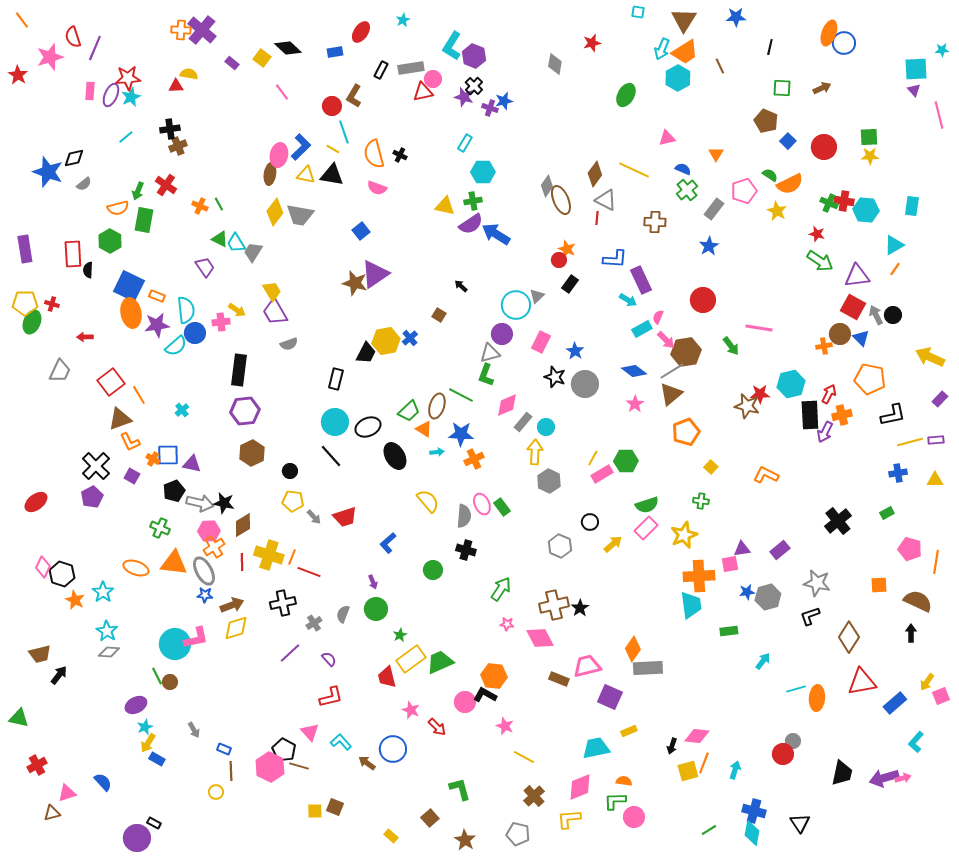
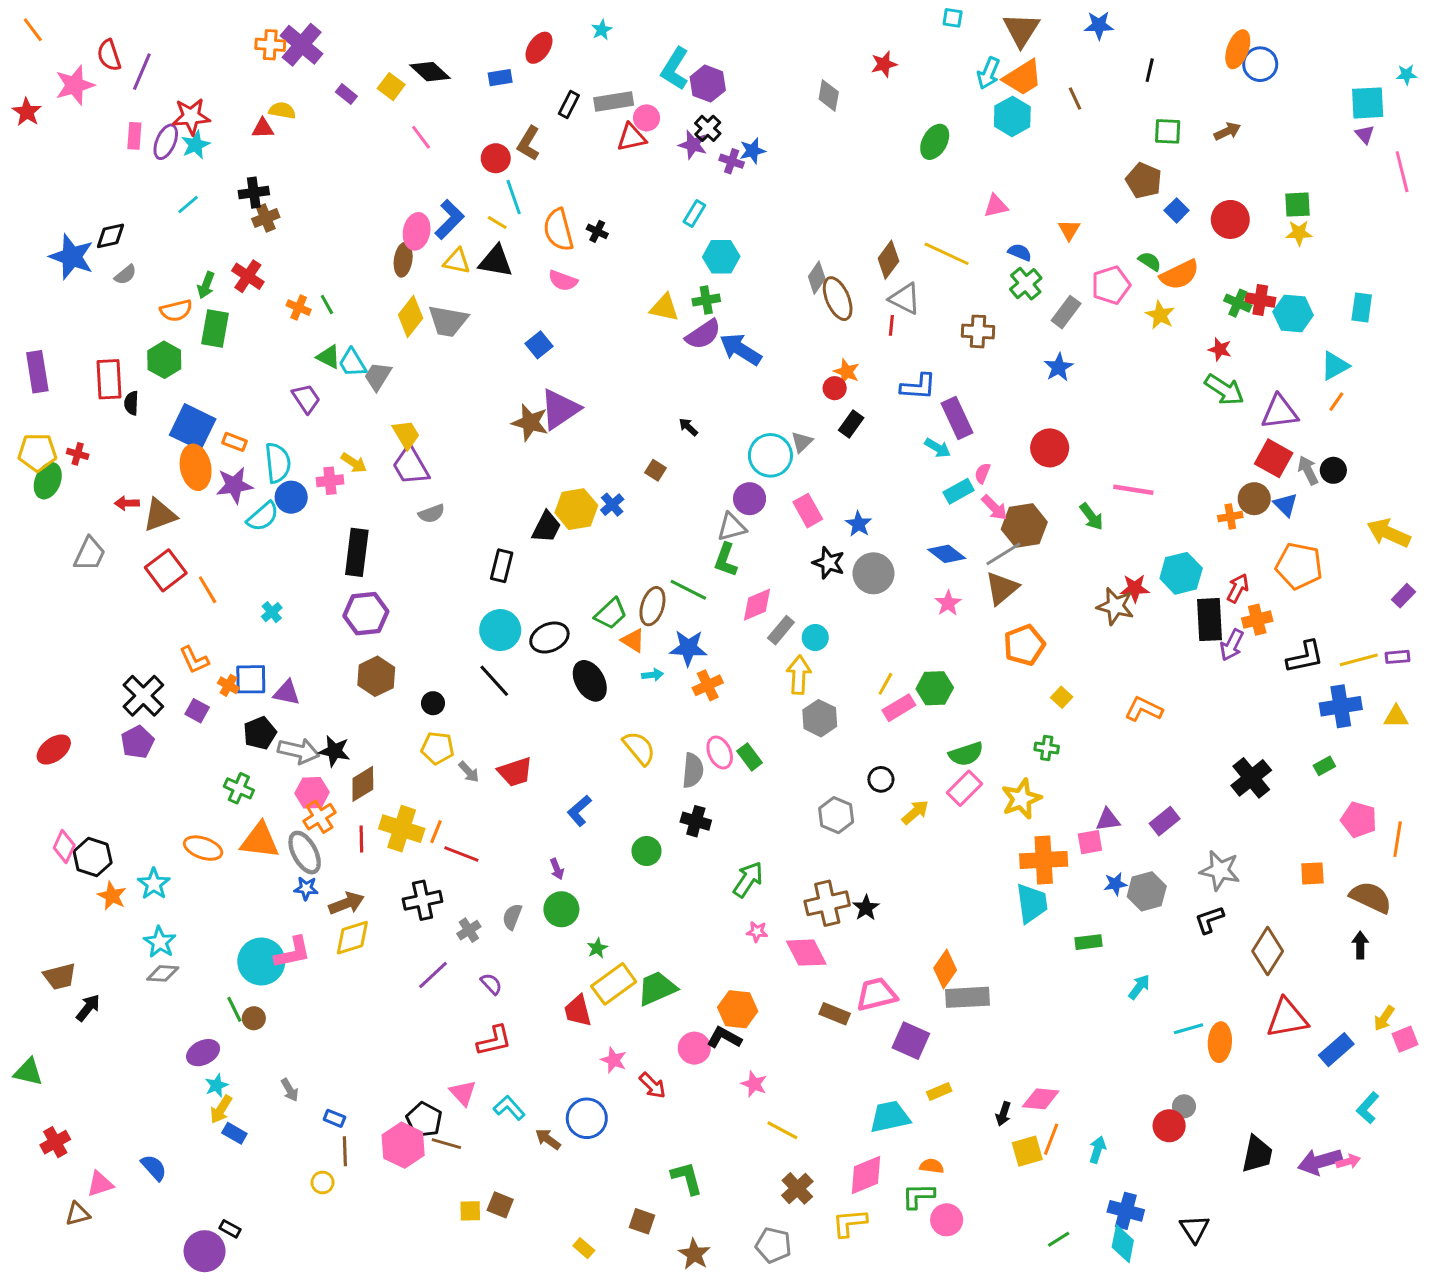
pink rectangle: (541, 342) -> (808, 511), turned -55
black L-shape: (893, 415) -> (1305, 657), moved
brown triangle: (120, 419) -> (160, 515), moved
blue cross: (898, 473) -> (1341, 706), size x1.5
brown square: (430, 818) -> (642, 1221), turned -30

